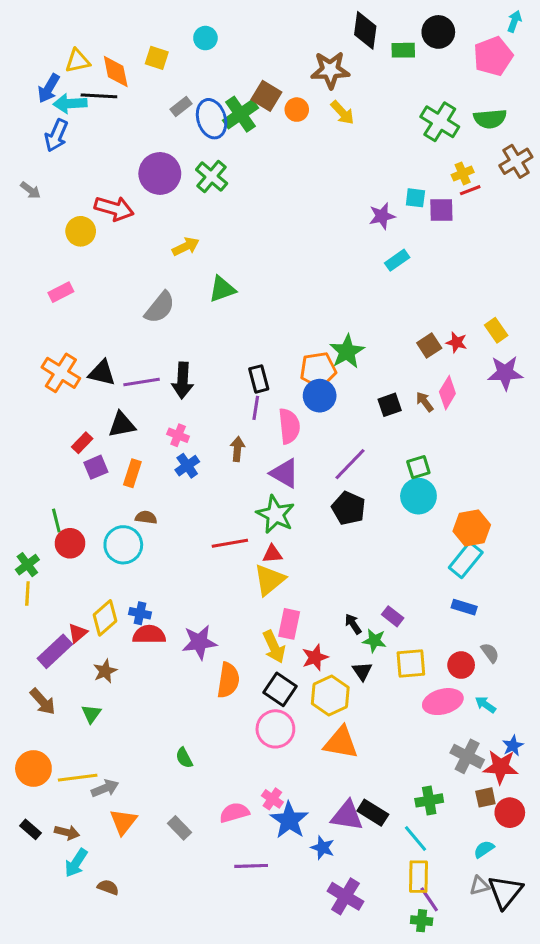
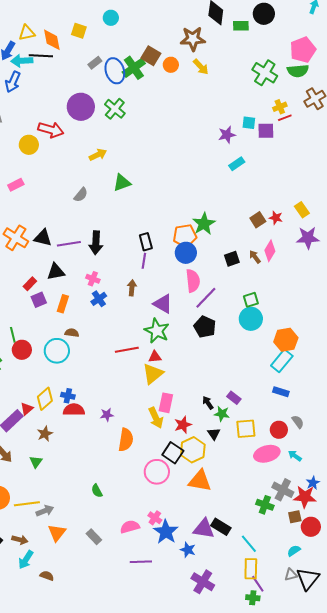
pink pentagon: (493, 56) -> (303, 50), moved
gray semicircle: (160, 307) -> (81, 195), size x0.7
pink semicircle: (289, 426) -> (193, 281), moved
purple star: (199, 642) -> (107, 415), size x0.6
black square: (280, 689) -> (173, 453), moved
green cross: (429, 800) -> (265, 505), moved, turned 30

